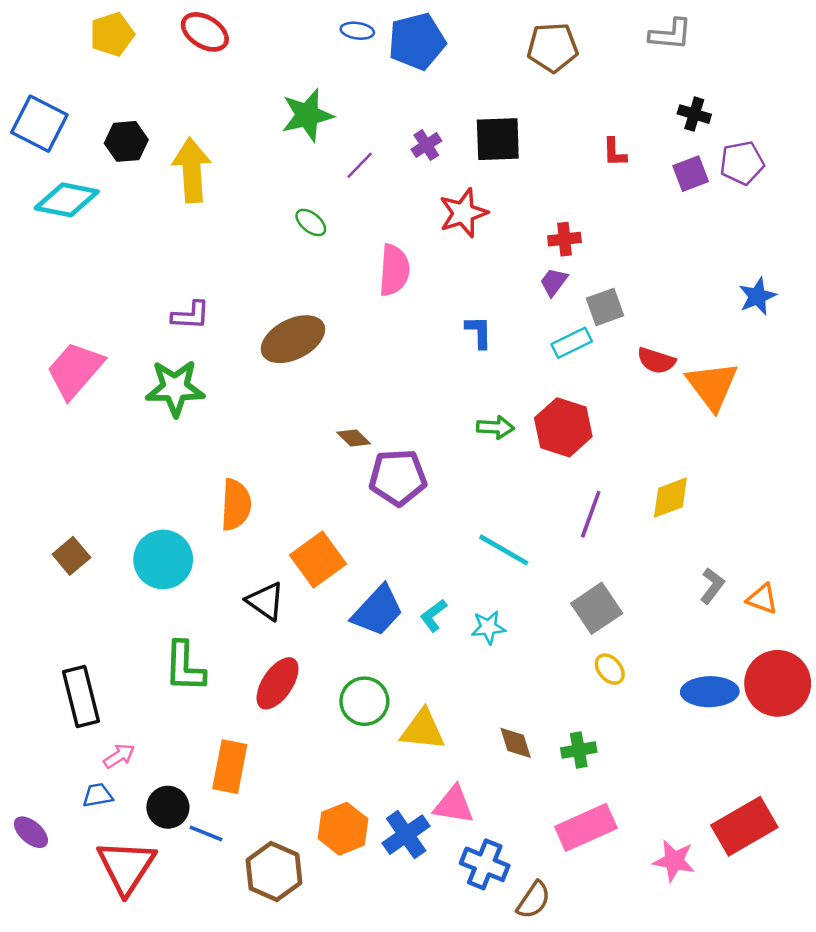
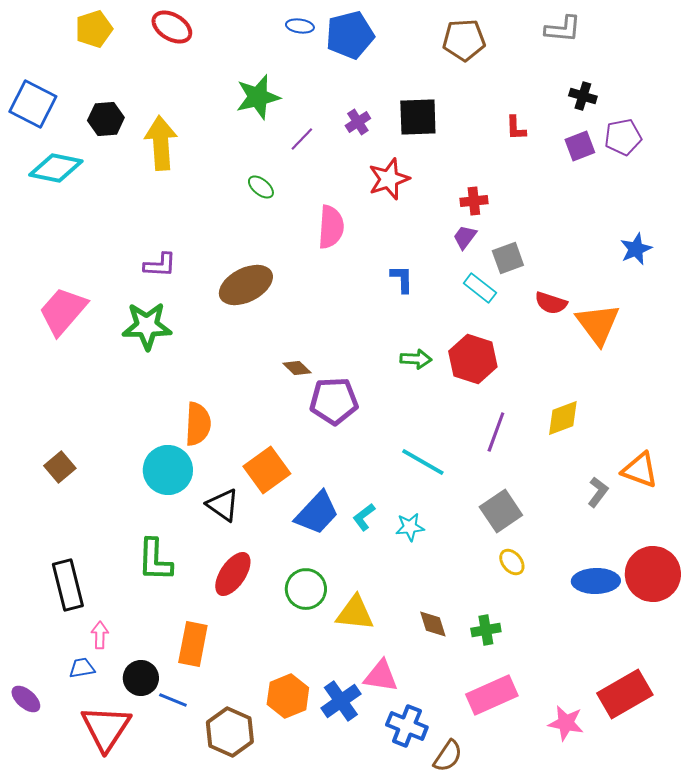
cyan rectangle: (572, 343) -> (480, 288), turned 64
cyan circle: (163, 559) -> (168, 470), moved
orange triangle: (762, 599) -> (640, 470), moved, size x1.4
pink arrow: (119, 756) -> (100, 635), turned -56

